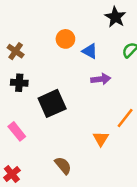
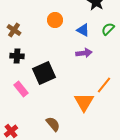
blue triangle: (90, 51) -> (83, 30), moved
pink rectangle: (17, 131) -> (21, 89), moved
orange triangle: (101, 139) -> (84, 102), size x1.5

